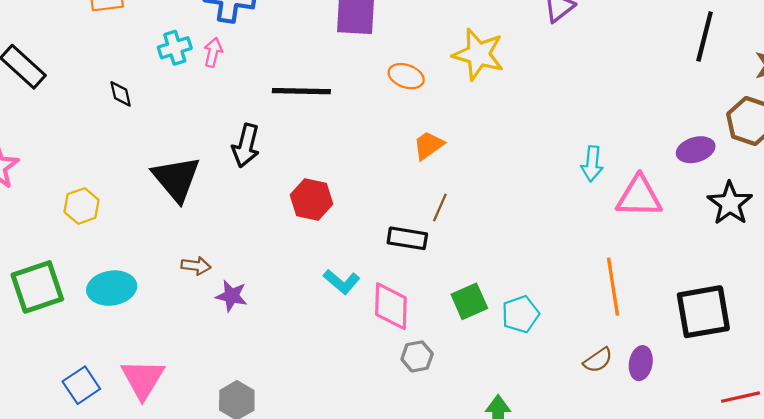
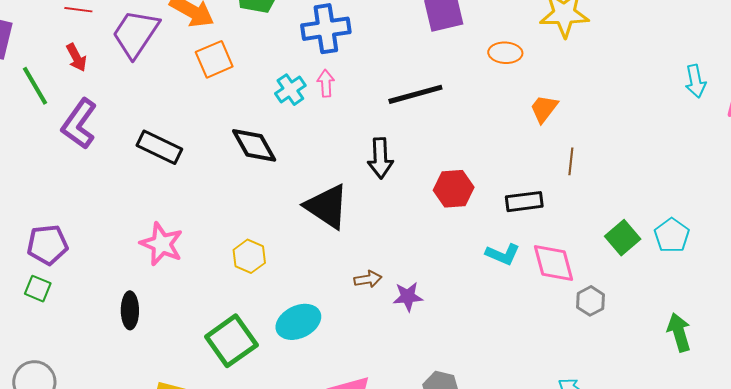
black diamond: (121, 94) -> (254, 145), size x1.8
black rectangle: (407, 238) -> (524, 202), moved

